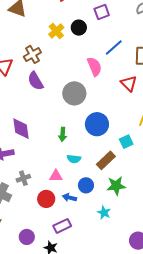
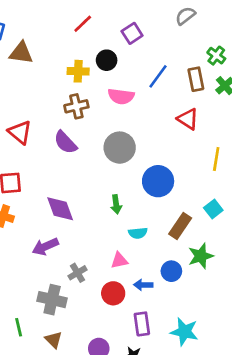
yellow cross: (56, 31) -> (78, 71), turned -35
brown cross: (32, 54) -> (76, 106), moved, turned 30
pink semicircle: (94, 67) -> (121, 96), moved, turned 132
cyan square: (126, 142) -> (213, 209), moved
blue circle: (86, 185) -> (171, 271), moved
cyan star: (104, 213) -> (184, 332), moved, size x1.5
purple rectangle: (62, 226) -> (142, 324), turned -60

